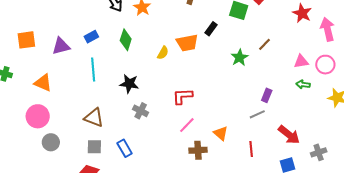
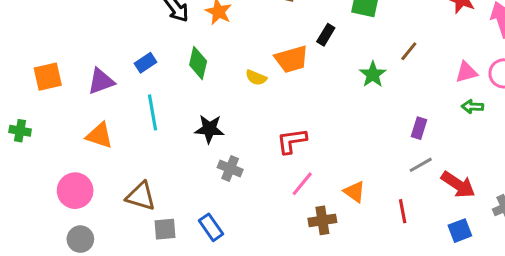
yellow semicircle: (163, 53) -> (256, 78), turned 88
orange triangle: (43, 83) -> (99, 136), moved
gray line: (257, 114) -> (421, 165), moved
brown triangle: (94, 118) -> (141, 196), moved
gray circle: (51, 142) -> (80, 239), moved

